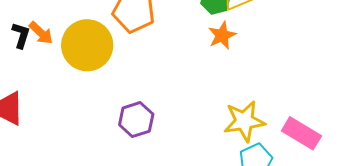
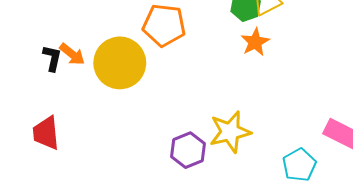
purple hexagon: (136, 120) -> (188, 150), moved
yellow star: (244, 121) -> (230, 132), moved

